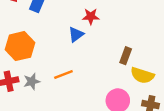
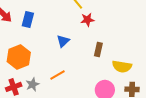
red star: (91, 16) -> (87, 20), moved
brown rectangle: (126, 56) -> (98, 49), moved

